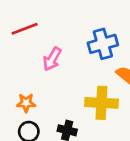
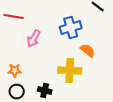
red line: (25, 29) -> (14, 16), turned 30

